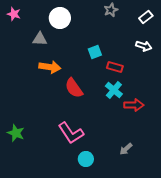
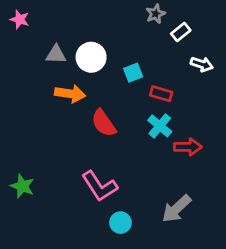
white rectangle: (146, 17) -> (181, 32), moved
white circle: (60, 18) -> (91, 57), moved
gray arrow: (126, 149) -> (177, 209), size x1.6

